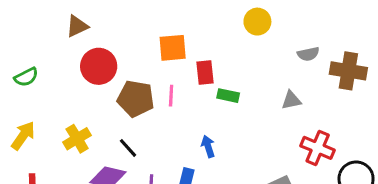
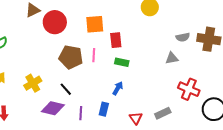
gray semicircle: (308, 54) -> (183, 37), moved
red circle: (99, 66) -> (55, 22), moved
green rectangle: (228, 96) -> (122, 62), moved
blue arrow: (208, 146) -> (118, 88), turned 48

